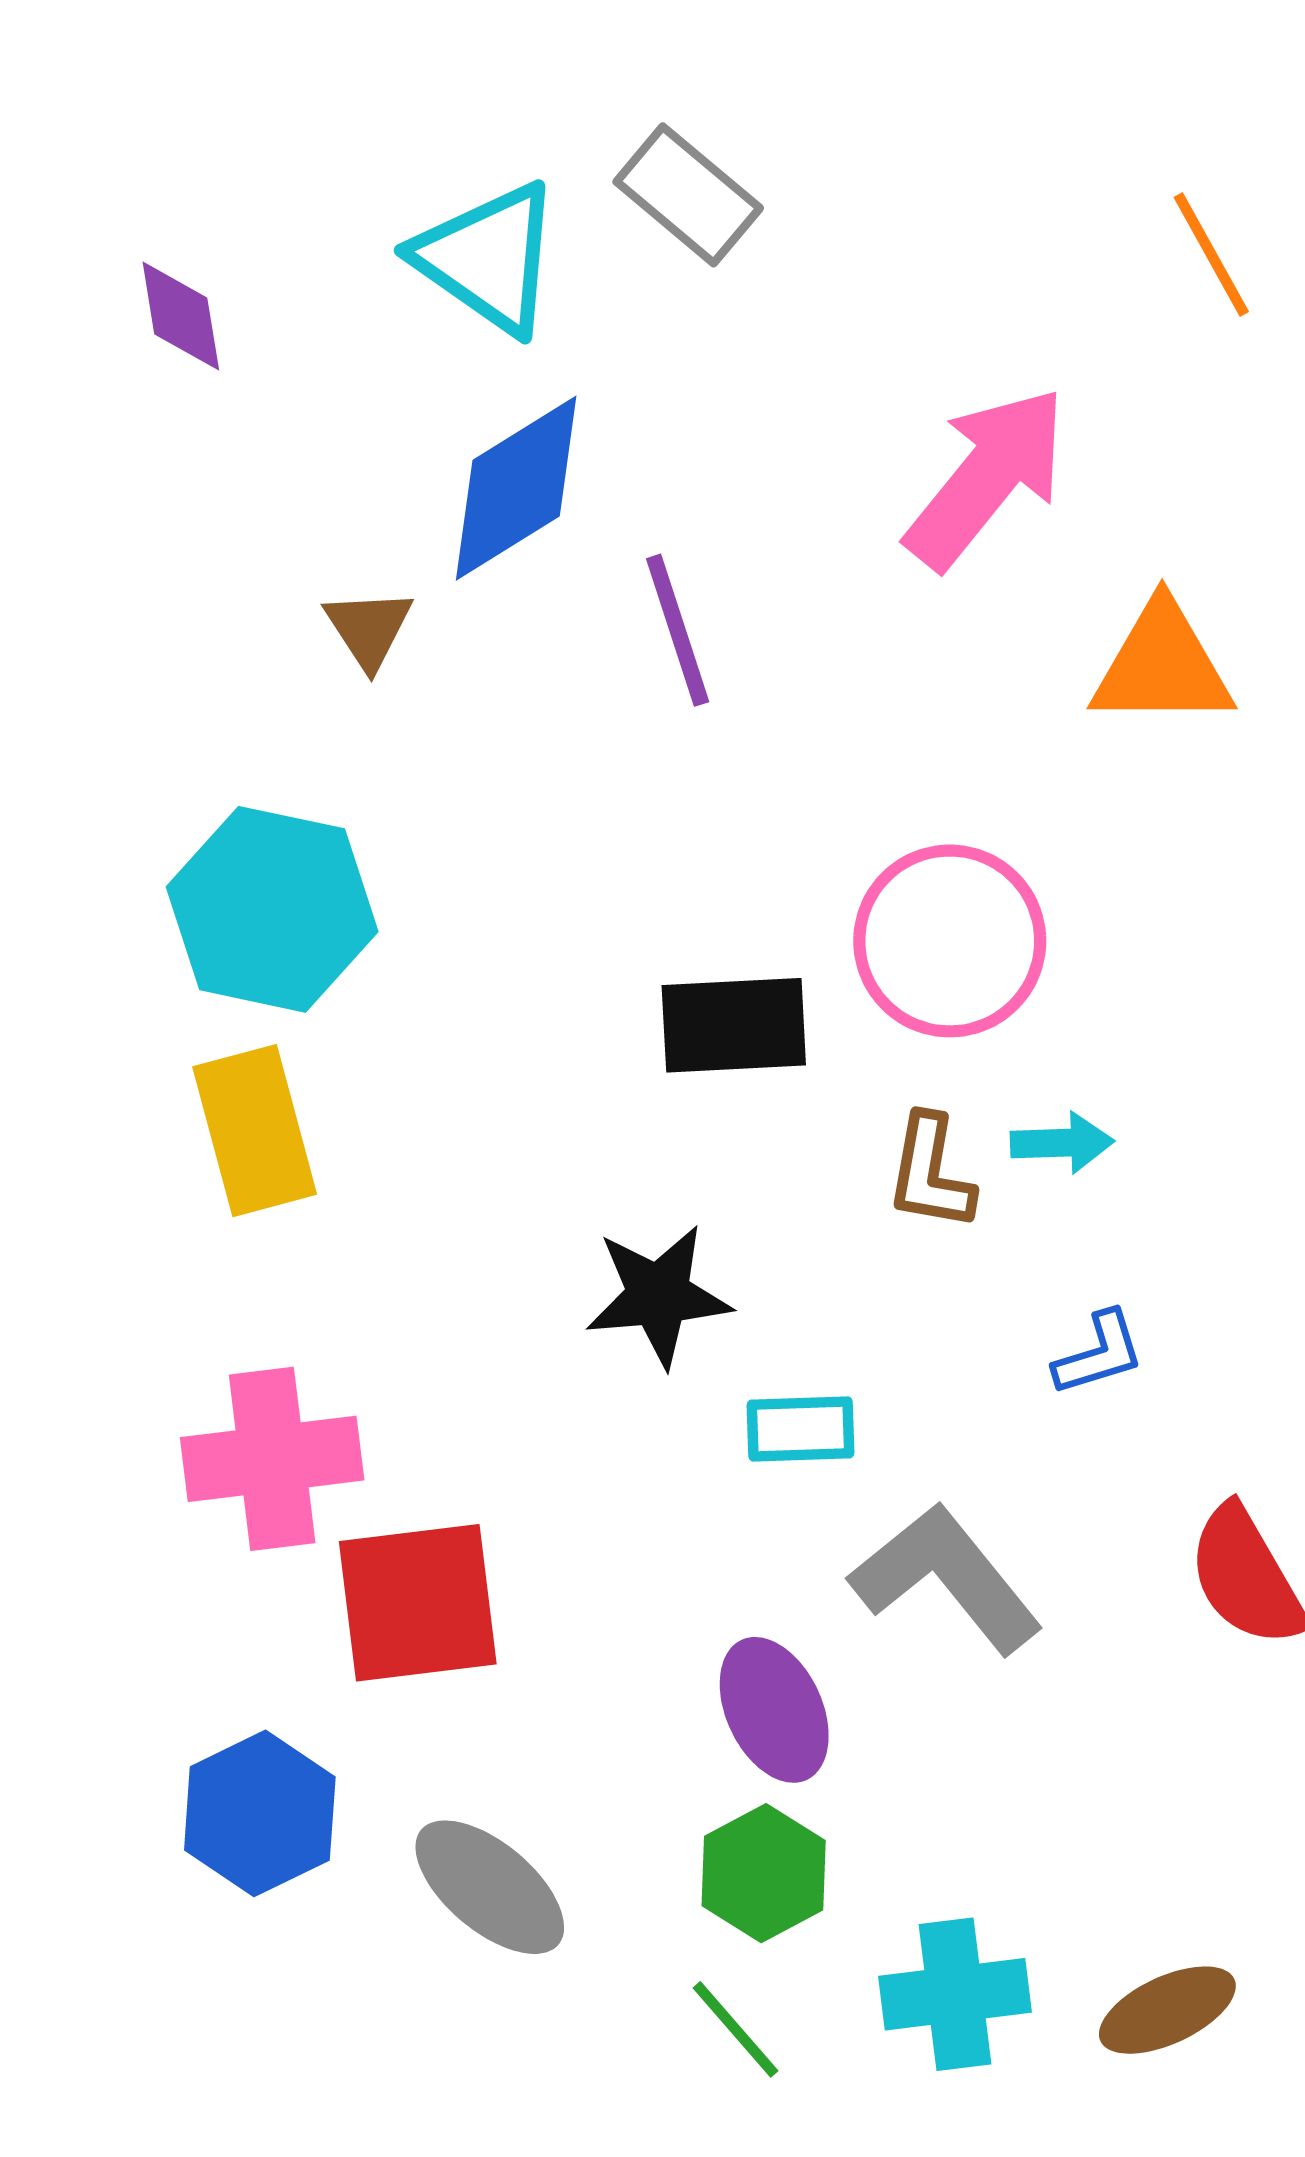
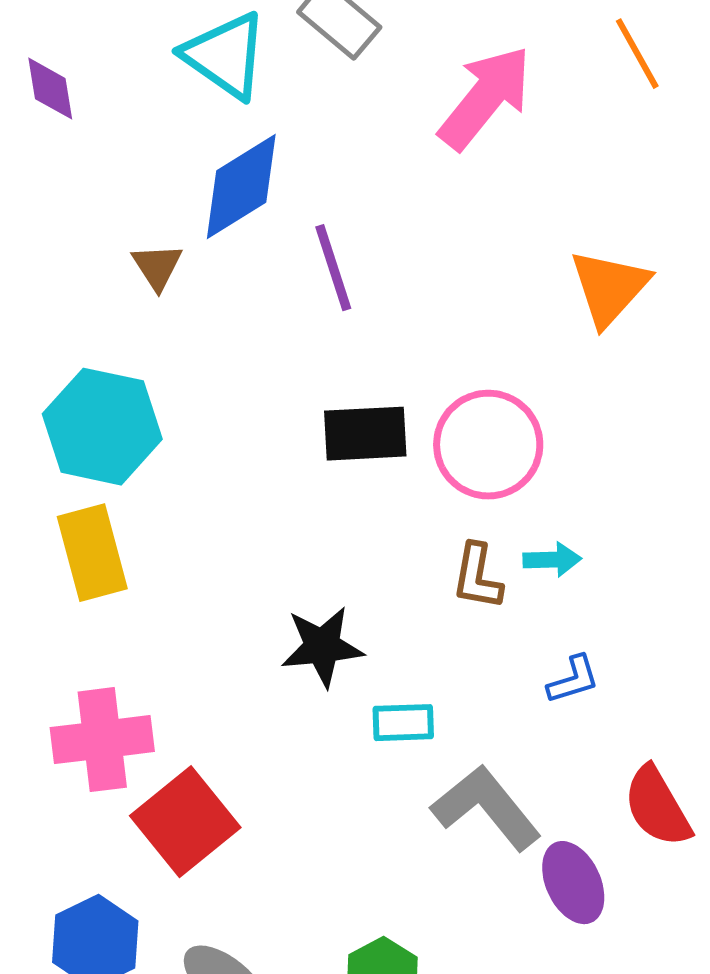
pink arrow: (987, 478) -> (485, 98), moved
orange triangle: (1162, 665) -> (609, 288), turned -48
black rectangle: (734, 1025) -> (365, 434), moved
red square: (418, 1603) -> (185, 822), turned -32
purple ellipse: (774, 1710) -> (573, 883), moved

